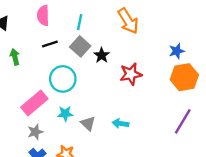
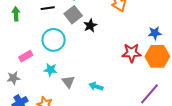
red star: (131, 74) -> (132, 53), moved
pink rectangle: (34, 103) -> (26, 56), size x0.6
gray star: (35, 132) -> (13, 78), moved

